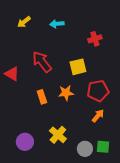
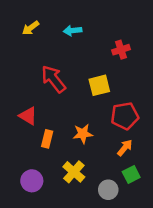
red triangle: (12, 74) -> (28, 116), moved
orange star: (66, 93) -> (83, 134), moved
orange rectangle: (42, 97) -> (47, 139), moved, turned 32
green square: (103, 147) -> (131, 174), moved, turned -32

